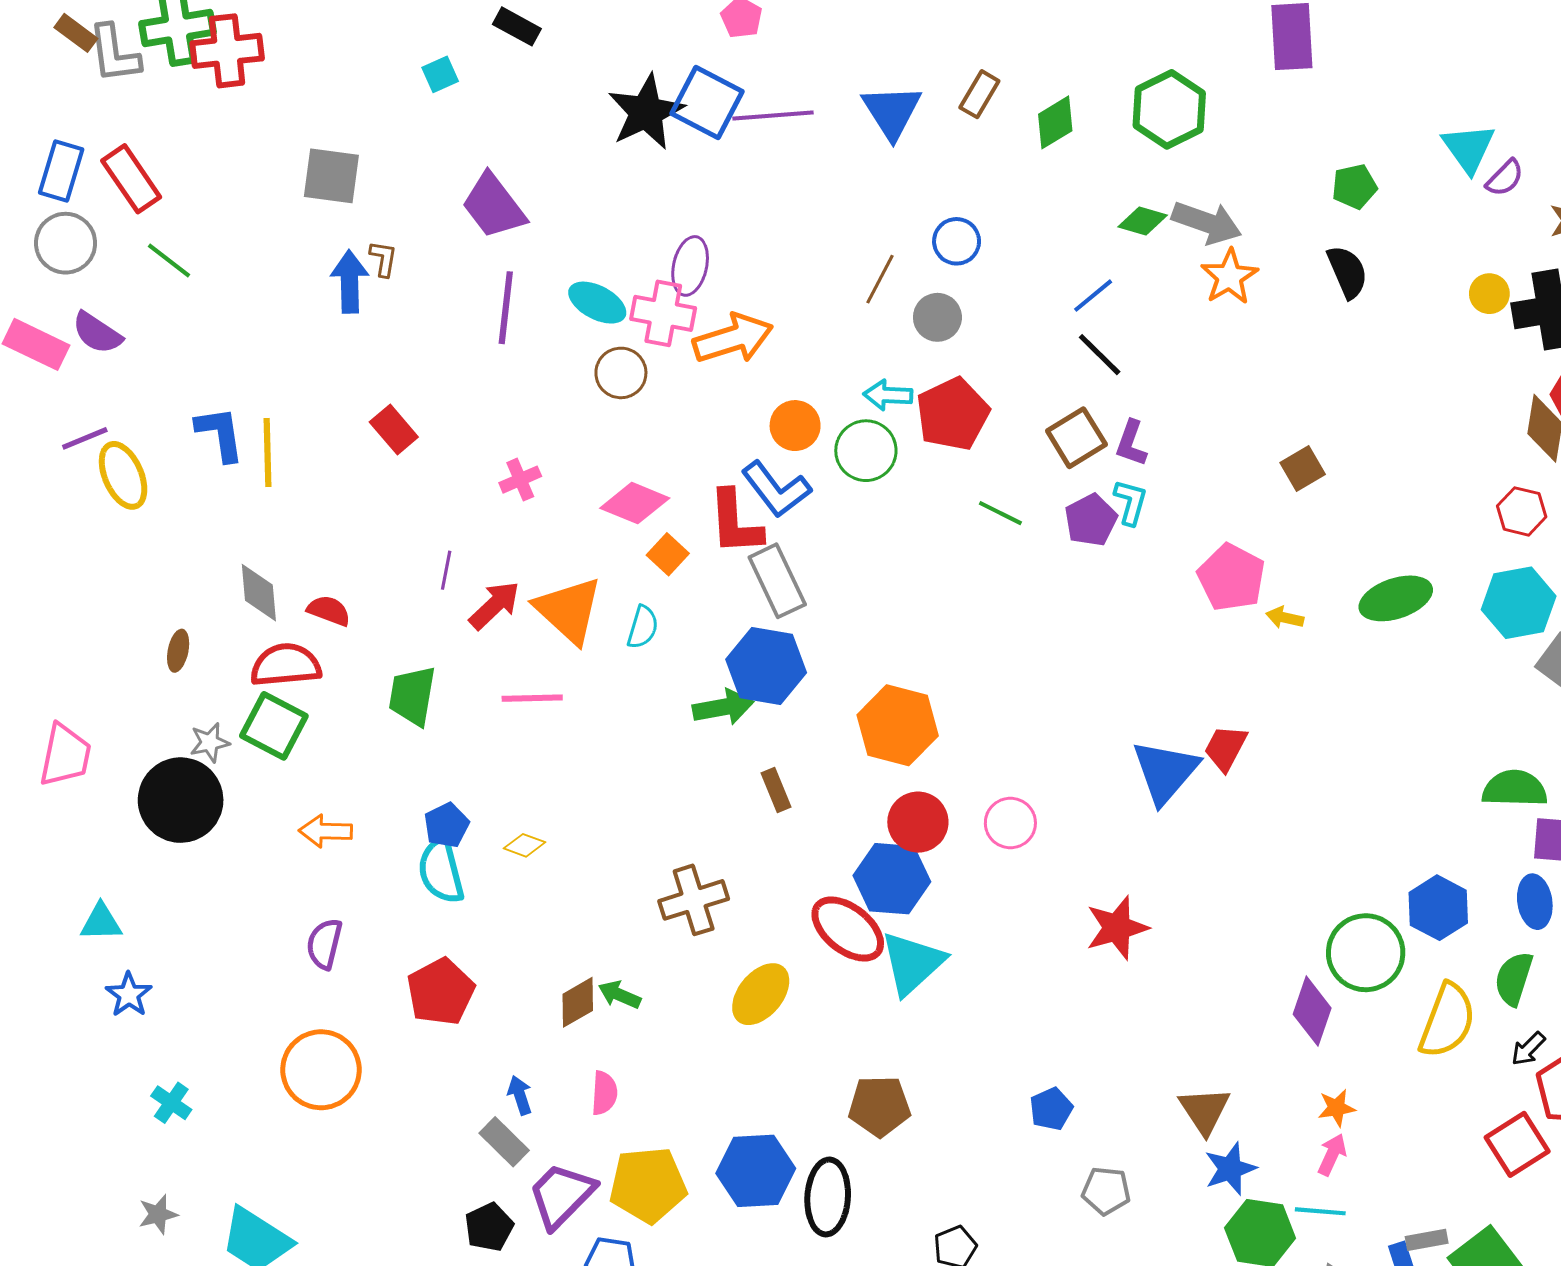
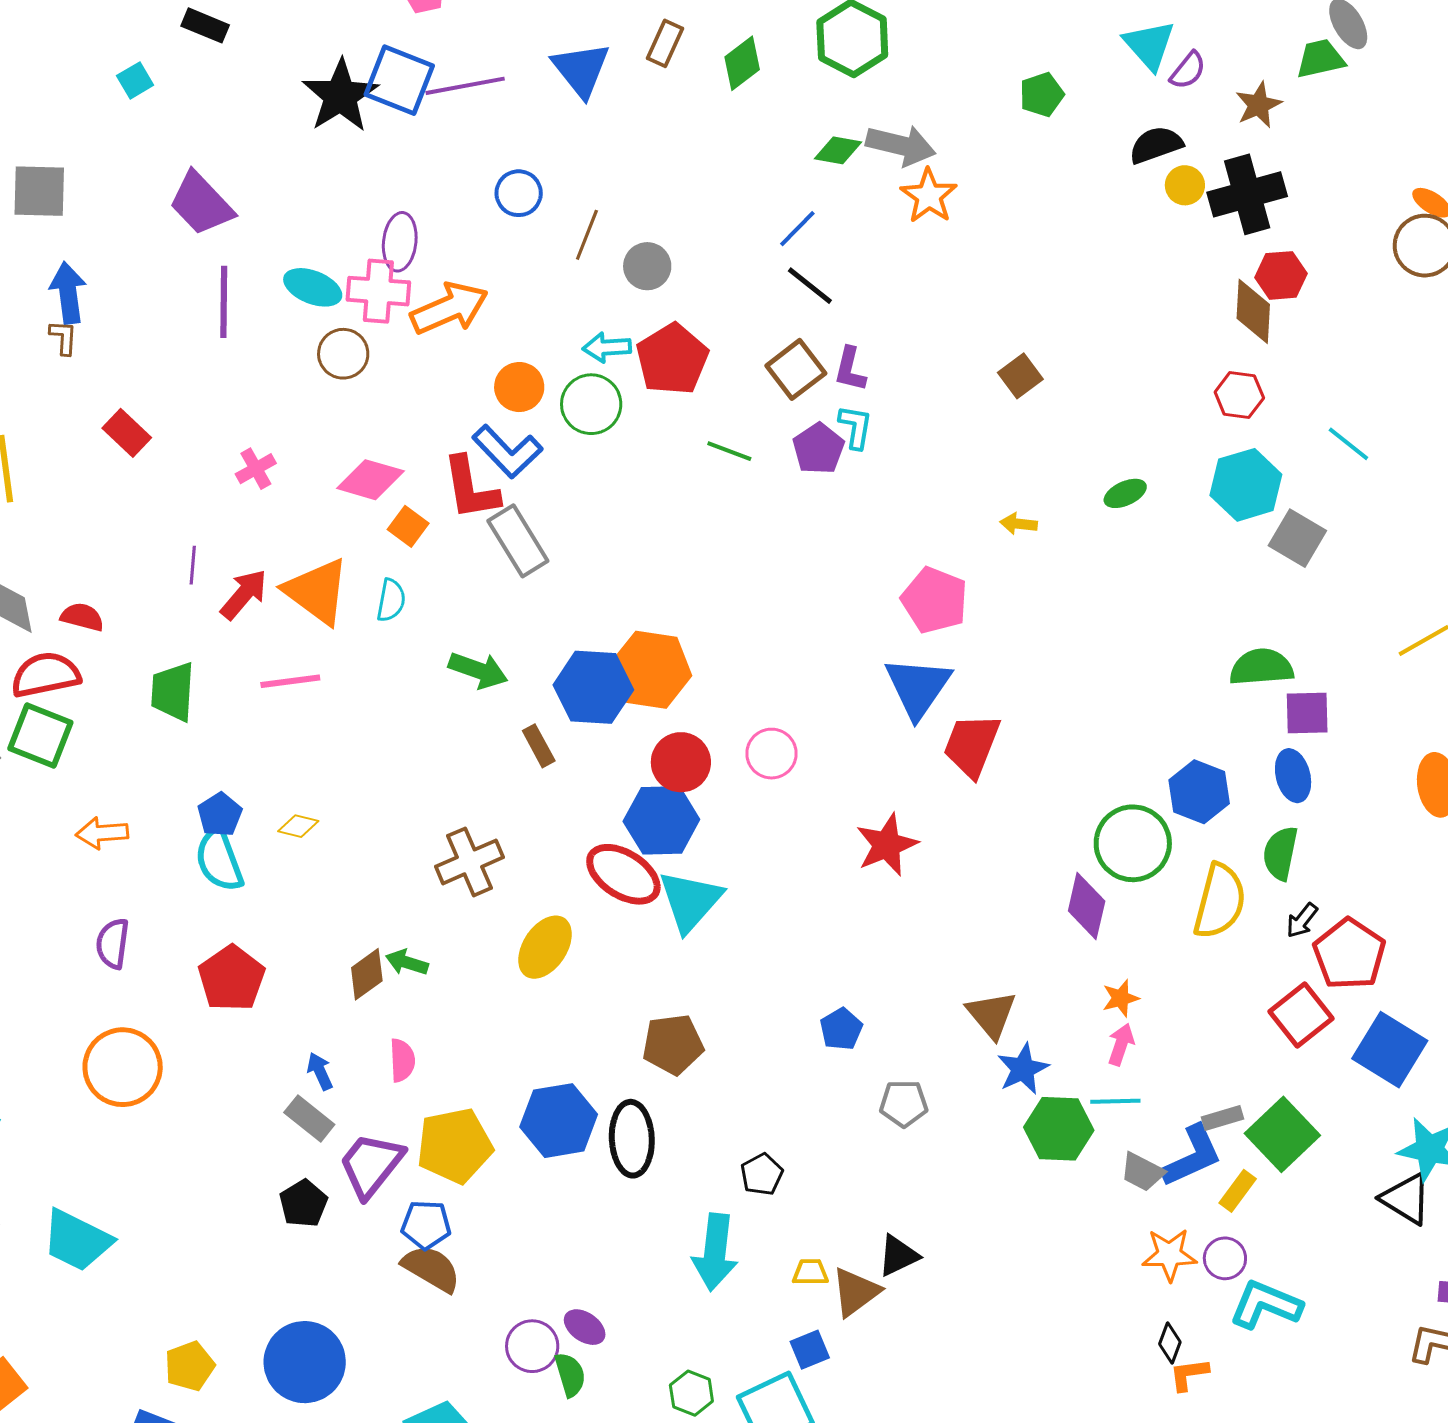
blue circle: (957, 241) -> (519, 193), moved
brown L-shape: (383, 259) -> (63, 337), moved
black semicircle: (1347, 272) -> (1156, 145), moved, turned -80
pink pentagon: (1231, 577) -> (935, 600), moved
green ellipse: (1396, 598) -> (1125, 493), size x0.6
blue hexagon: (766, 666) -> (593, 687), moved
green arrow: (723, 707) -> (478, 670), turned 36
red trapezoid: (1226, 748) -> (972, 745), moved, size x1.4

